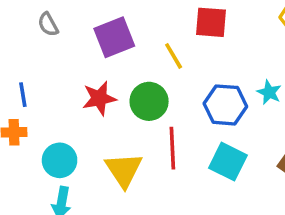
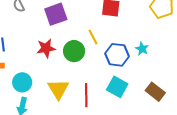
yellow line: (174, 56) -> (93, 37), moved
red line: (172, 148) -> (86, 95), moved

